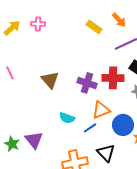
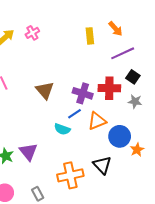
pink cross: (38, 24) -> (32, 33), turned -32
yellow rectangle: (94, 27) -> (90, 36), turned 49
blue line: (90, 128) -> (74, 114), moved

